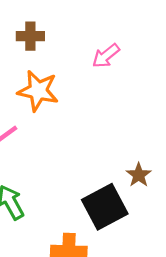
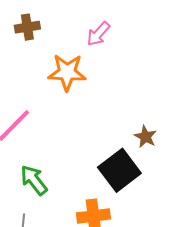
orange star: (38, 91) -> (67, 72), moved

